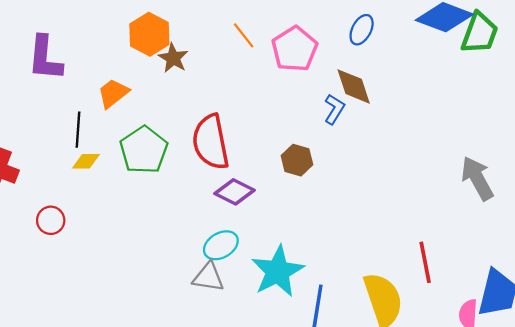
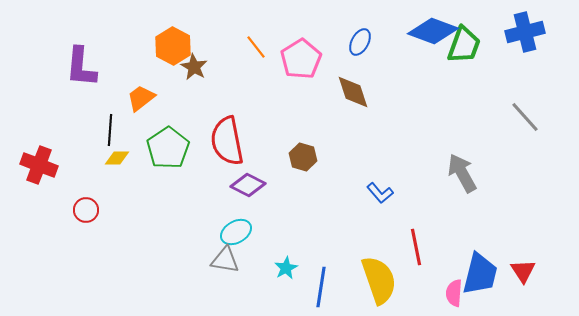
blue L-shape: (334, 109) -> (380, 193), moved, turned 108
cyan star: (278, 271) -> (286, 268), moved, size x0.5

